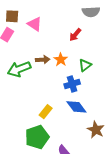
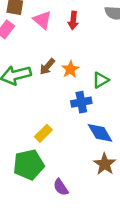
red arrow: (75, 35) -> (73, 20), moved, turned -40
brown arrow: (43, 60) -> (47, 67), turned 128
blue diamond: (76, 107) -> (100, 133), moved

